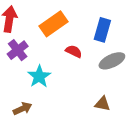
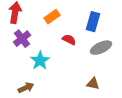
orange rectangle: (53, 24) -> (52, 17), size x0.7

